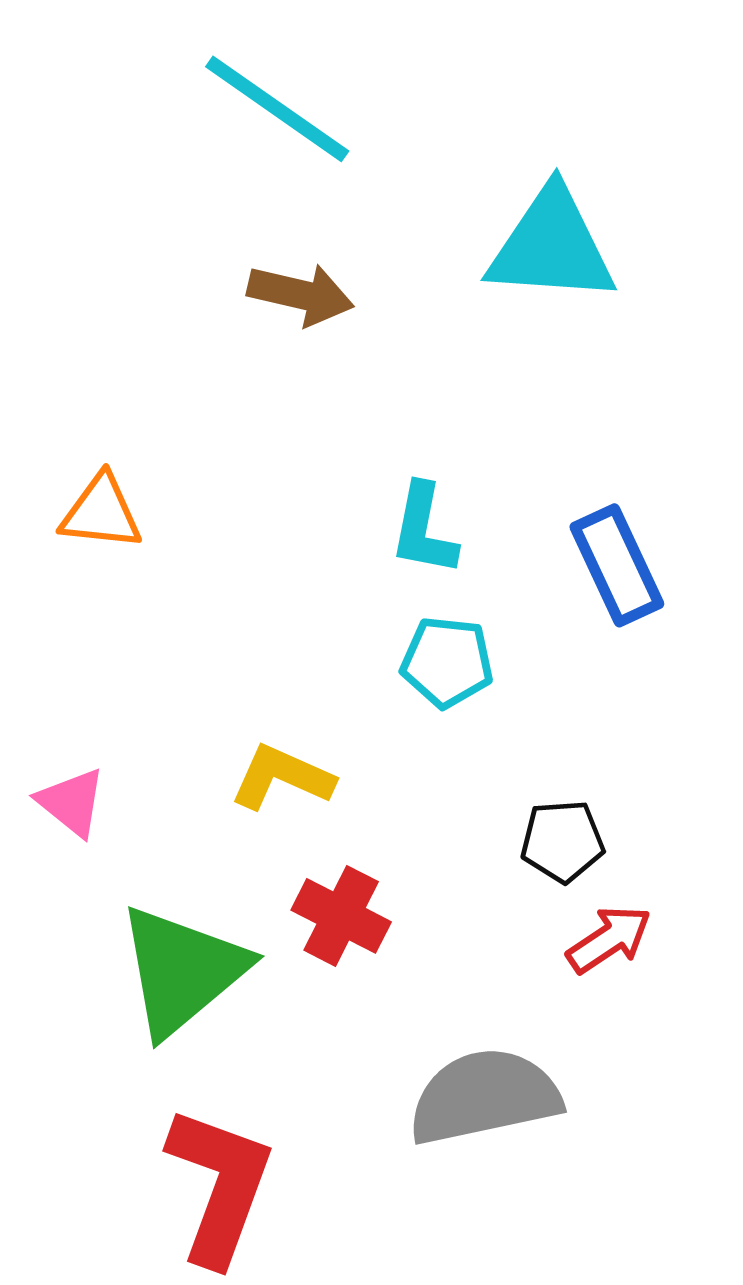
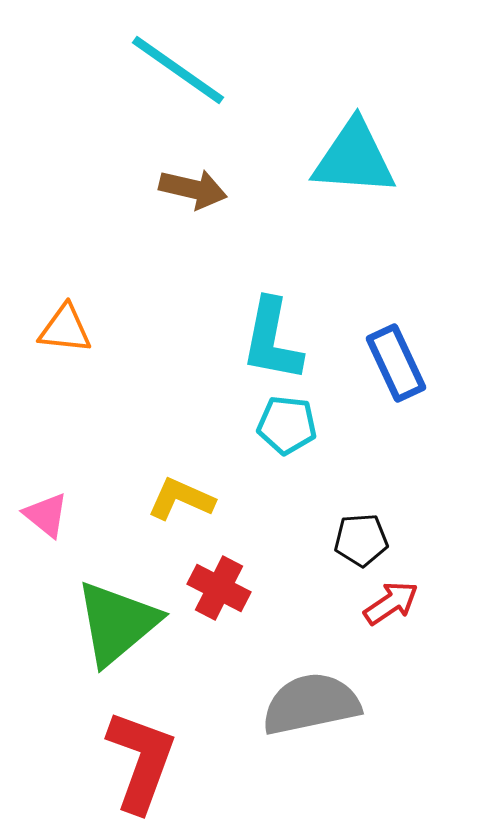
cyan L-shape: (424, 530) -> (272, 340), size x1.4

